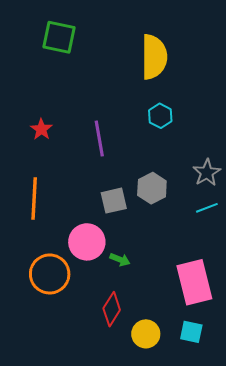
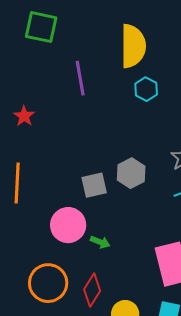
cyan hexagon: (160, 116) -> (146, 89), moved
purple line: (99, 139) -> (80, 78), moved
orange circle: (50, 274) -> (48, 283), moved

